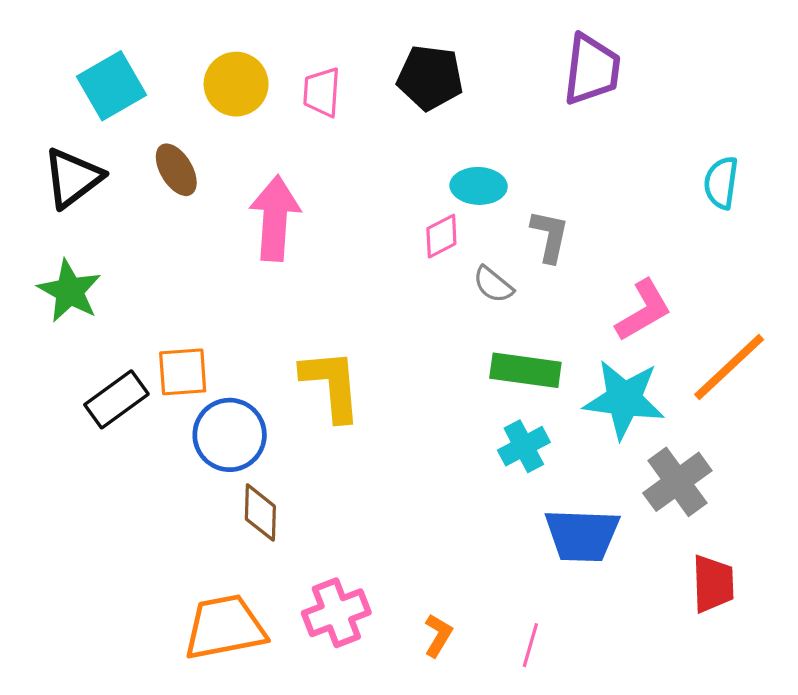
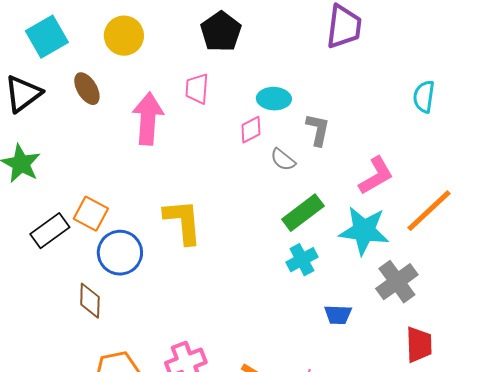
black pentagon: (430, 78) -> (221, 32), moved, turned 30
pink trapezoid: (322, 92) -> (197, 89), moved
green rectangle: (525, 370) -> (303, 213), turned -45
orange square: (183, 372) -> (91, 214), turned 32
brown diamond: (260, 513) -> (90, 301), moved
blue trapezoid: (582, 535) -> (338, 315), size x0.6

